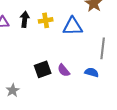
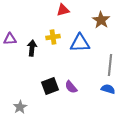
black arrow: (25, 19) -> (32, 48), moved
blue semicircle: (92, 72) -> (108, 89), moved

